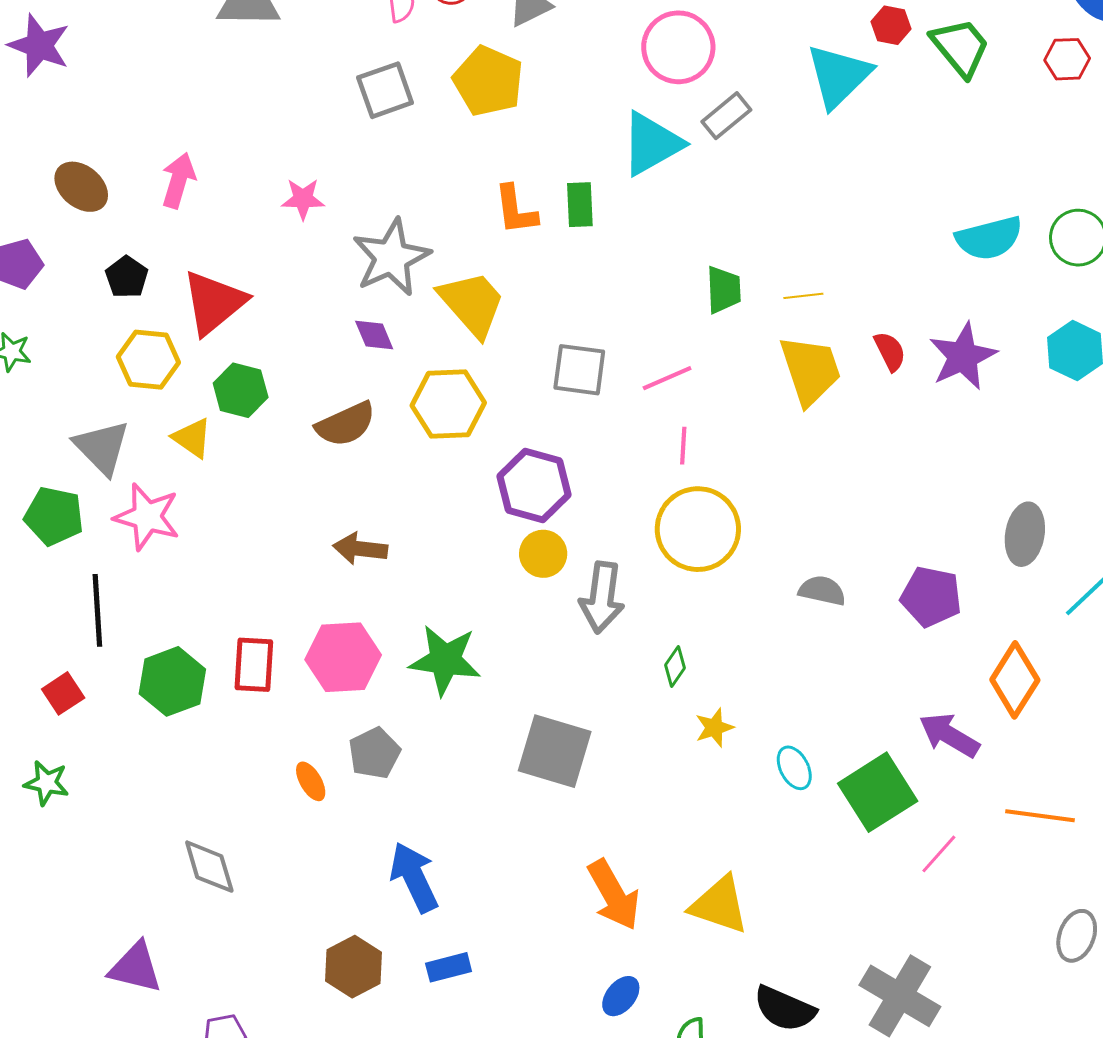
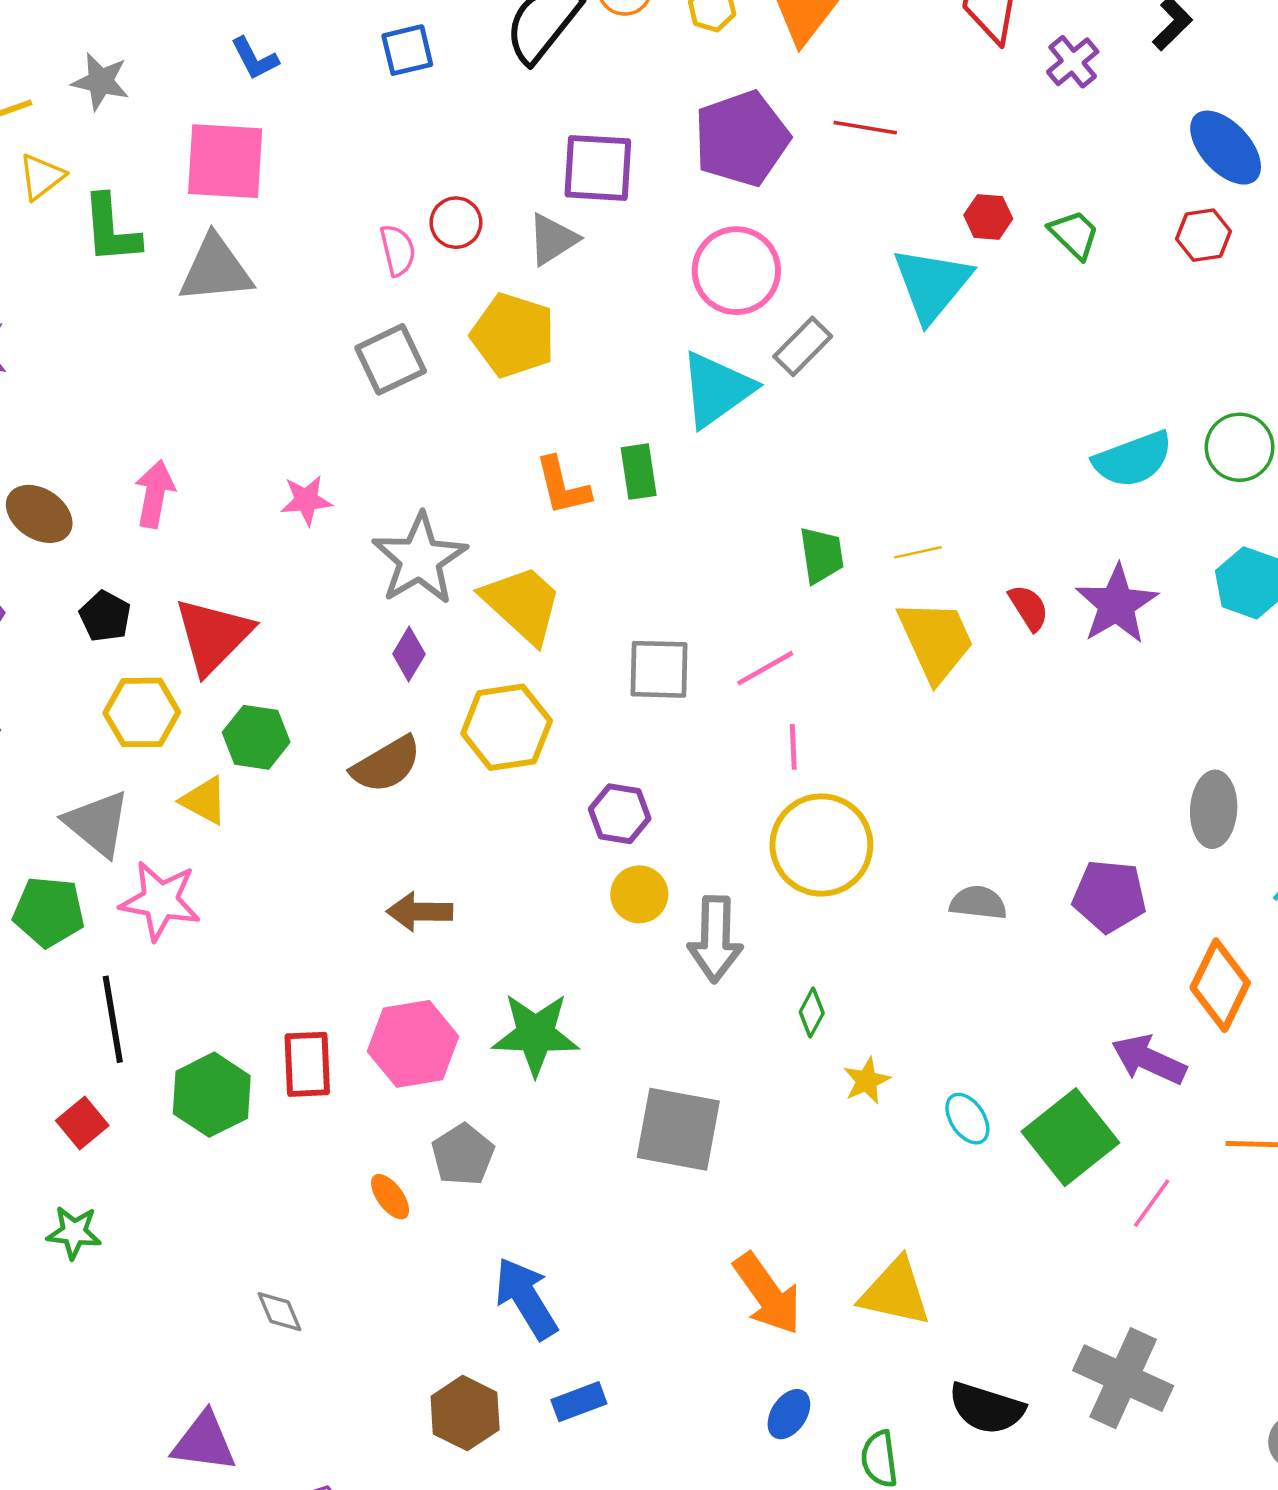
green trapezoid: (960, 47) -> (1074, 234), size x0.7
purple diamond: (374, 335) -> (409, 654), turned 60
purple hexagon: (534, 485) -> (620, 814), size x0.7
gray diamond: (209, 867) -> (280, 1312), size x0.7

